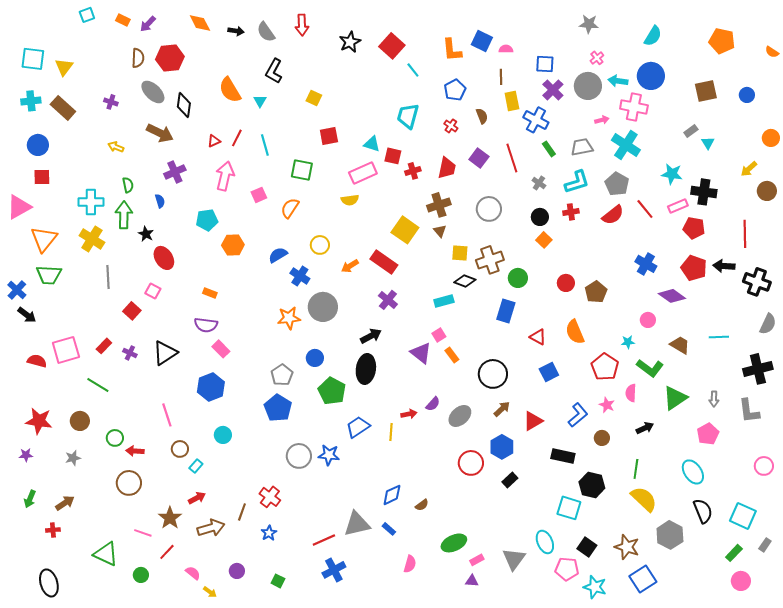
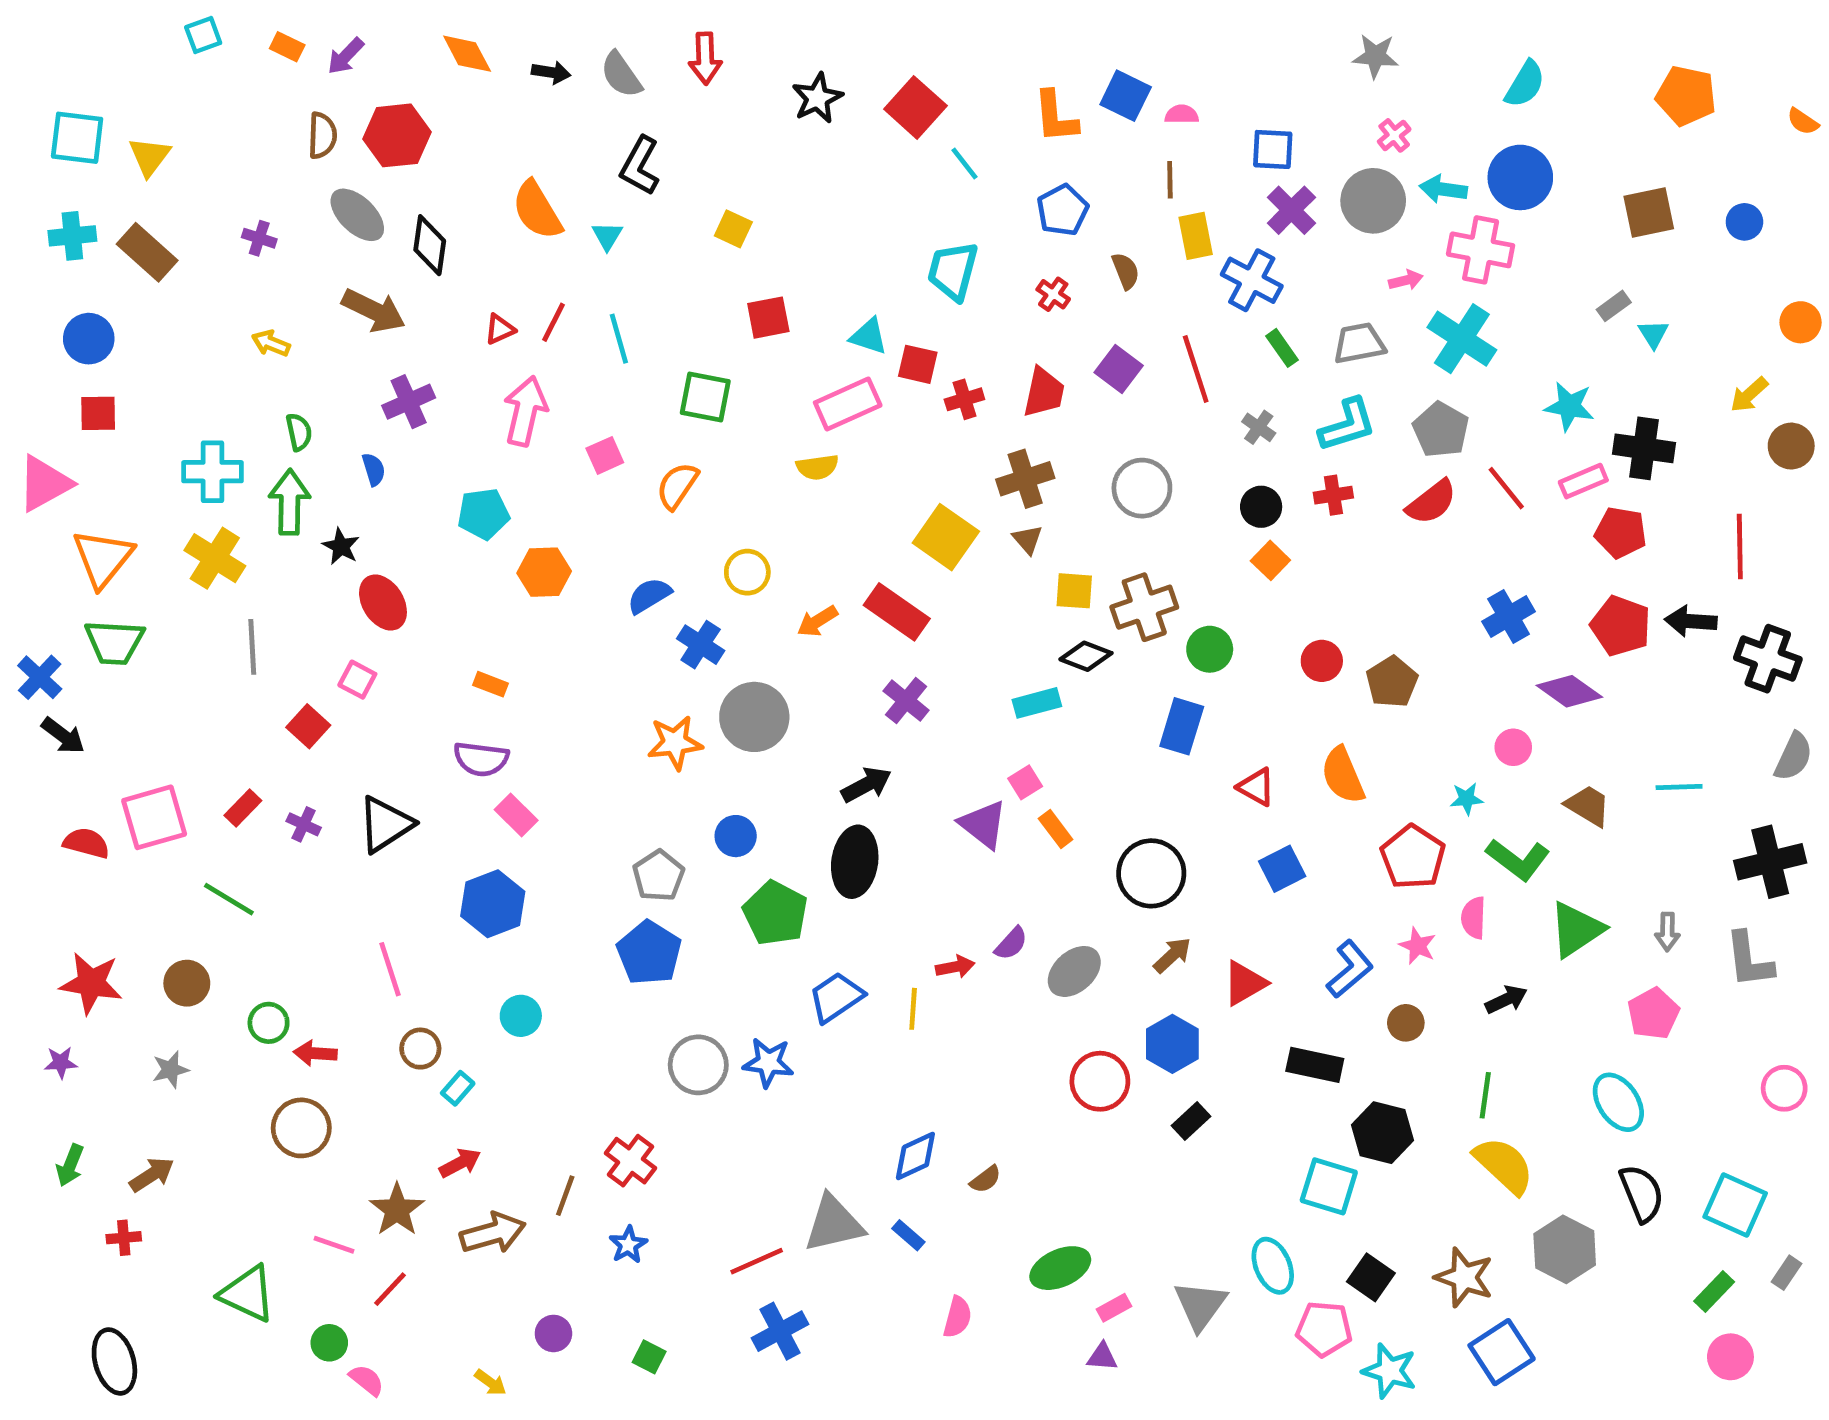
blue cross: (646, 264) -> (1509, 617), turned 30
pink semicircle: (193, 573) -> (367, 1380), moved

